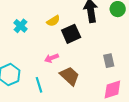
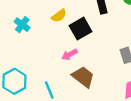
pink arrow: (51, 58) -> (69, 55), moved

